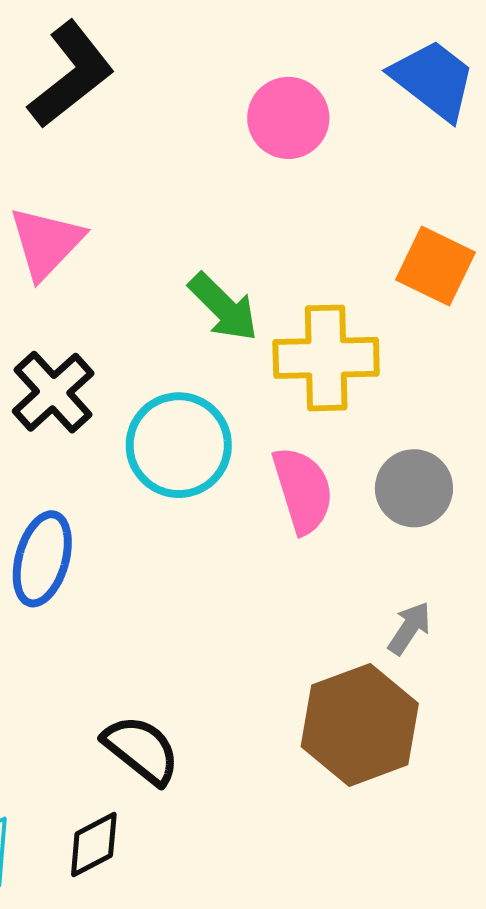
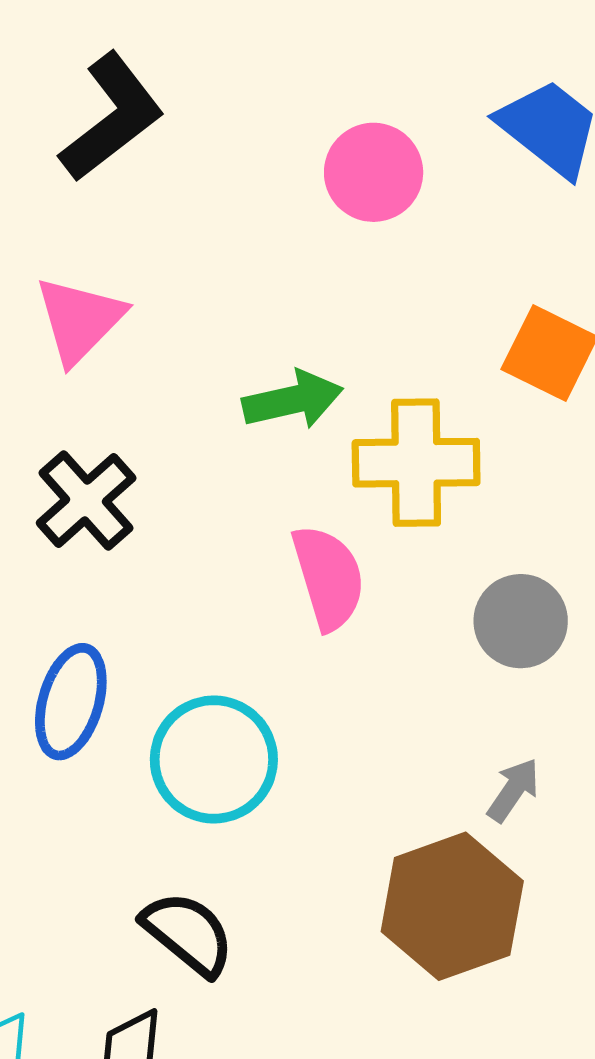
green arrow: (223, 307) -> (293, 400), turned -58
cyan circle: (179, 445) -> (214, 759), moved
pink semicircle: (303, 490) -> (328, 577), moved

